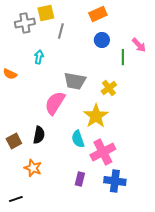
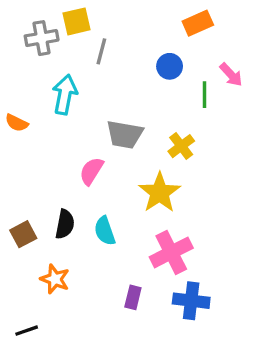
orange rectangle: (98, 14) -> (198, 23), moved
cyan arrow: (39, 57) -> (65, 95), size x1.6
pink semicircle: (55, 103) -> (91, 171), size x0.7
cyan semicircle: (78, 139) -> (105, 231), moved

